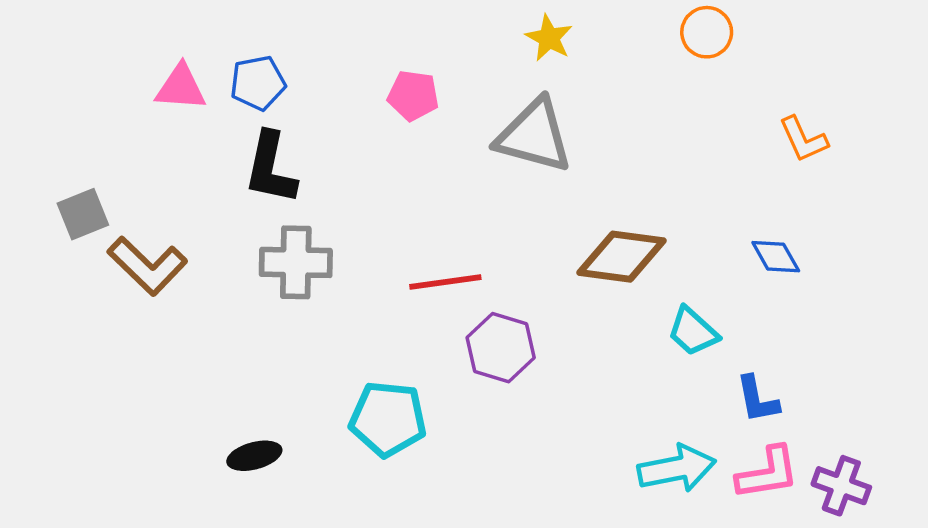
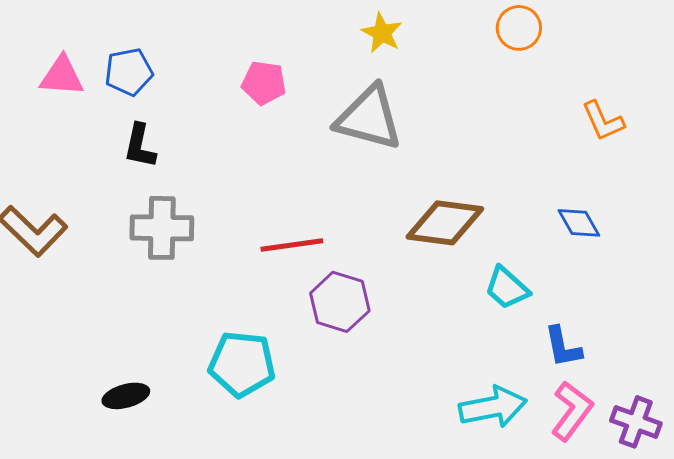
black L-shape: (270, 168) -> (140, 146), size x0.7
pink L-shape: (768, 473) -> (572, 411), turned -44

